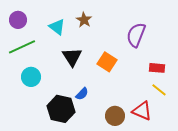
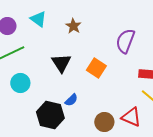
cyan triangle: (57, 27) -> (38, 19), moved

